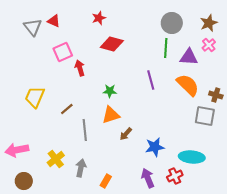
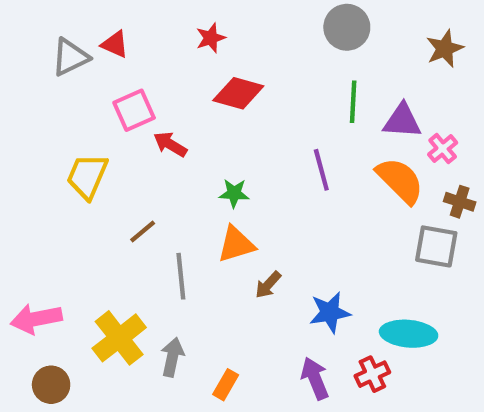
gray circle: (172, 23) -> (347, 27), moved
gray triangle: (33, 27) -> (70, 57), turned 42
pink cross: (209, 45) -> (443, 149), moved
red arrow: (80, 68) -> (170, 144), turned -42
yellow trapezoid: (35, 97) -> (87, 176), moved
yellow cross: (56, 159) -> (119, 338), size x1.4

